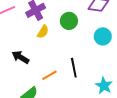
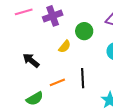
yellow semicircle: (43, 32) -> (65, 46), moved

